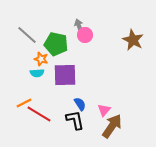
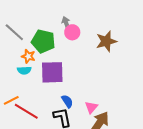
brown star: (133, 40) -> (106, 41), moved, turned 30

